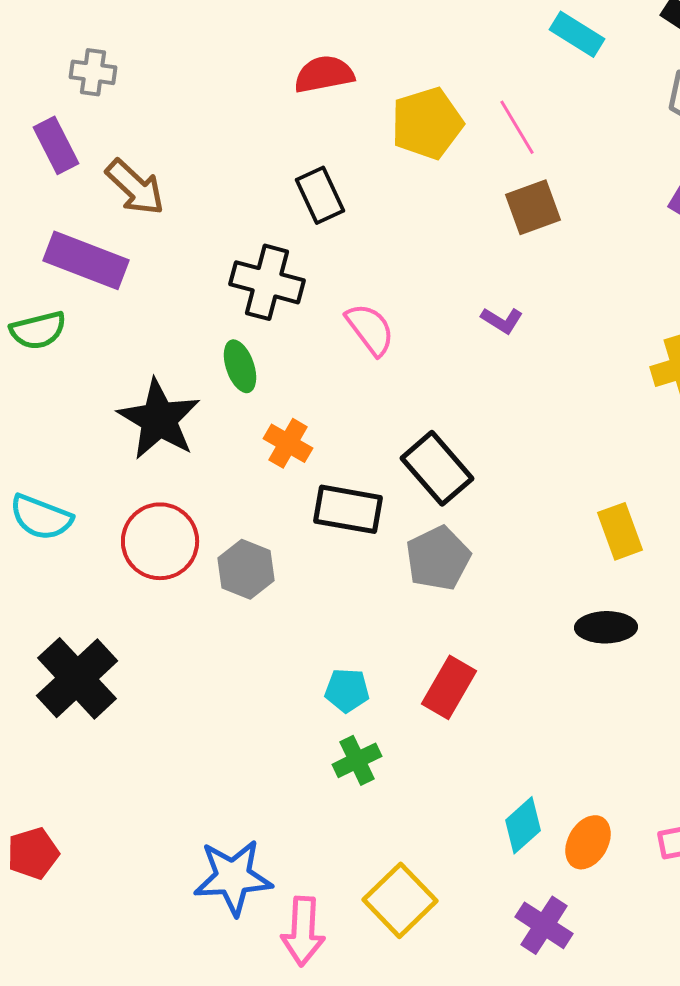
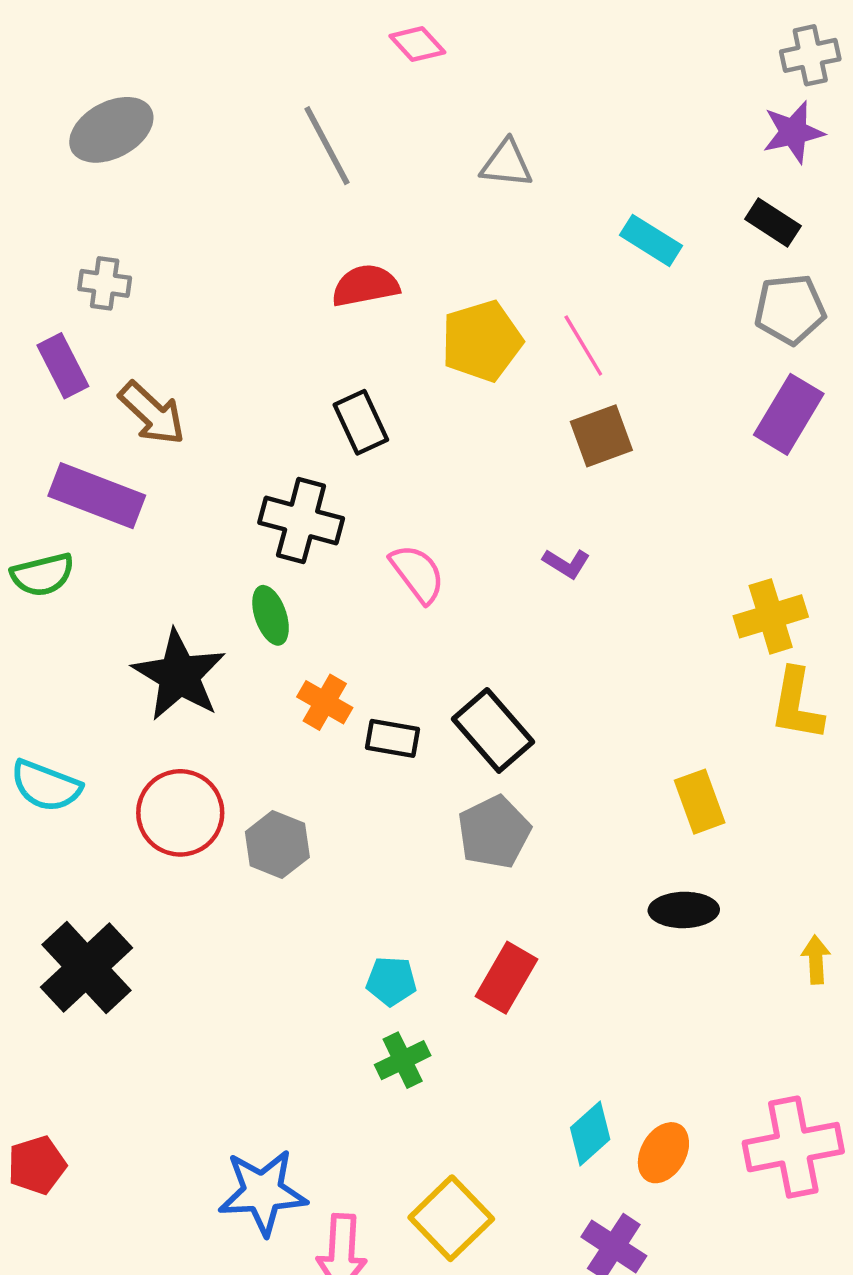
black rectangle: (348, 509) -> (392, 738), moved, size x0.7

